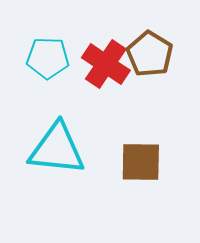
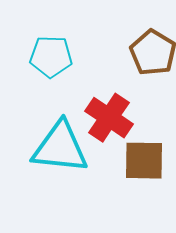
red cross: (106, 64) -> (109, 118), moved

